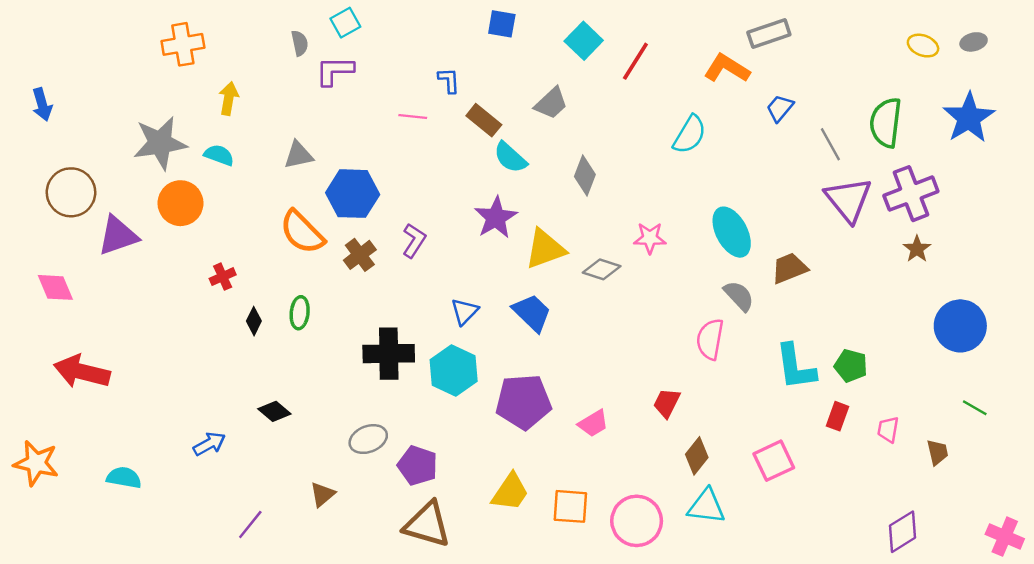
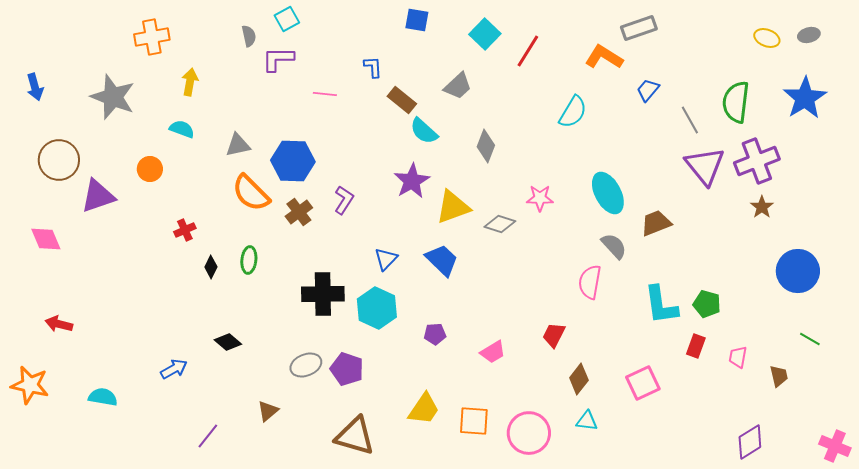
pink line: (413, 117) -> (325, 94), moved
gray star: (160, 143) -> (113, 97), moved, turned 30
gray triangle: (298, 155) -> (238, 145), moved
orange circle: (181, 203) -> (150, 169), size x0.7
red arrow: (82, 372) -> (59, 324), moved, size x0.6
purple pentagon: (523, 402) -> (435, 334), size x0.5
purple pentagon: (418, 466) -> (347, 369), moved
cyan triangle: (706, 506) -> (587, 421), size x0.7

